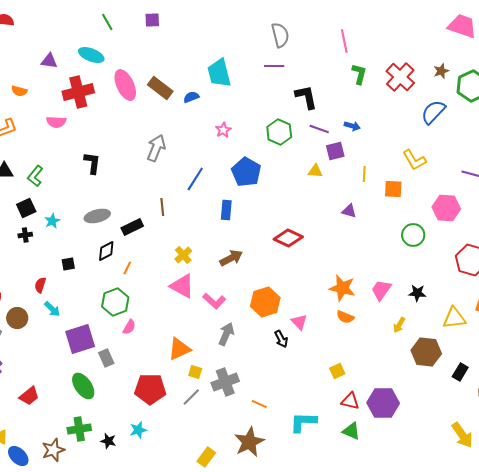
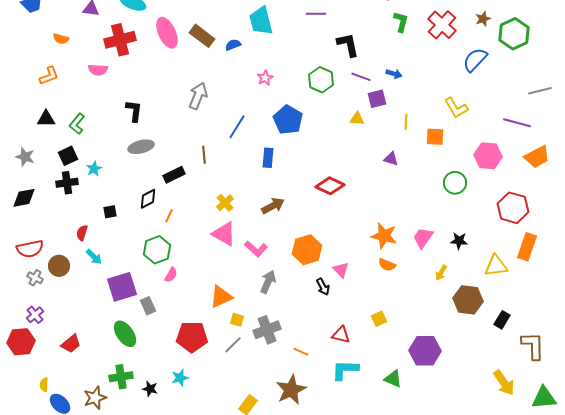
gray ellipse: (97, 216) -> (141, 147), moved
black cross: (25, 235) -> (67, 183), size x1.5
red triangle: (350, 401) -> (341, 335), moved

